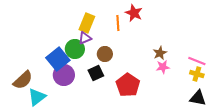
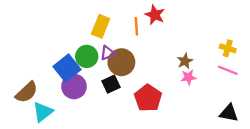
purple triangle: (85, 38) -> (108, 53), moved
brown circle: (105, 54) -> (121, 62), size x1.5
yellow cross: (197, 74) -> (228, 48), moved

